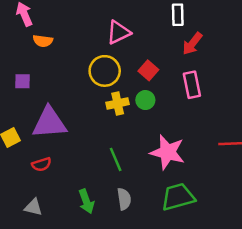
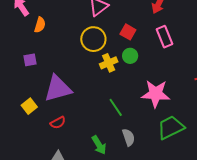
orange semicircle: (43, 41) -> (40, 25), turned -70

